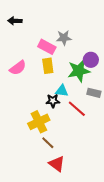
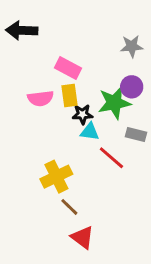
black arrow: (15, 21) -> (22, 30), size x1.5
gray star: (64, 38) -> (132, 46), moved
pink semicircle: (18, 68) -> (41, 98), moved, turned 30
black star: (53, 101) -> (82, 114), moved

